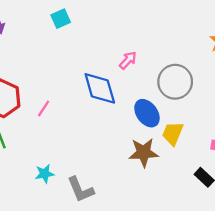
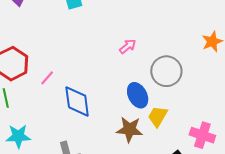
blue diamond: (100, 88) -> (77, 101), moved
cyan star: (45, 174) -> (18, 136), moved, size x1.4

